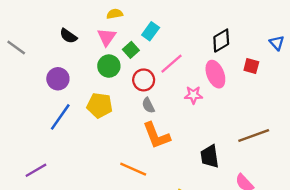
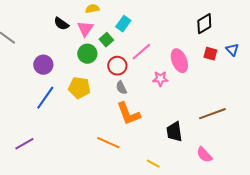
black semicircle: (68, 36) -> (61, 24), moved
black diamond: (221, 41) -> (204, 24), moved
blue triangle: (277, 43) -> (232, 50), moved

